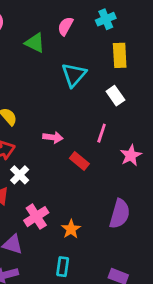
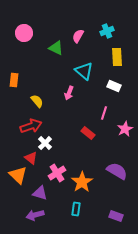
cyan triangle: (74, 75) -> (84, 71), turned -30
white rectangle: (115, 96) -> (114, 86), turned -32
pink arrow: (53, 137) -> (69, 93), moved, turned 104
purple semicircle: (120, 214) -> (117, 171), turned -75
orange star: (71, 229) -> (82, 182), size x1.5

